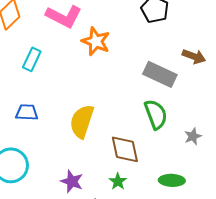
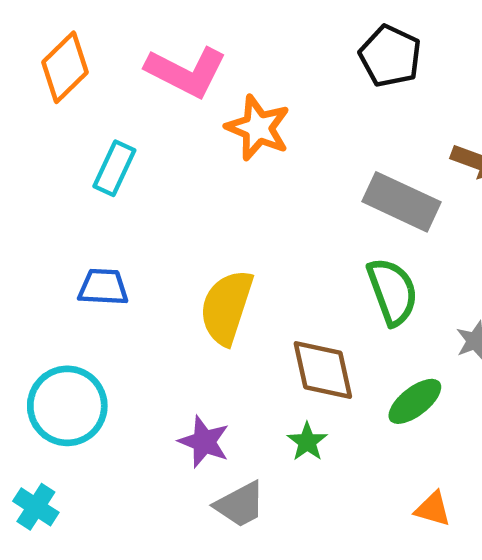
green ellipse: (172, 180) -> (415, 401), moved, turned -40

